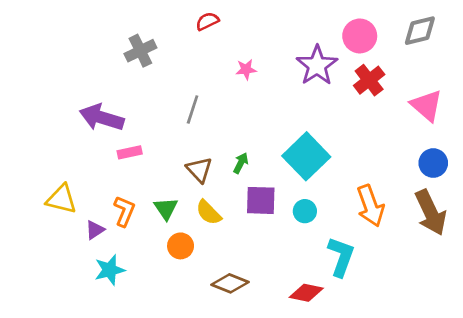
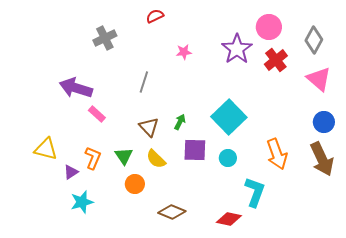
gray diamond: (420, 31) -> (314, 40), moved, turned -48
pink rectangle: (130, 152) -> (97, 114), turned 54

